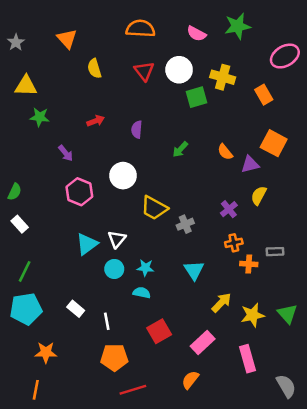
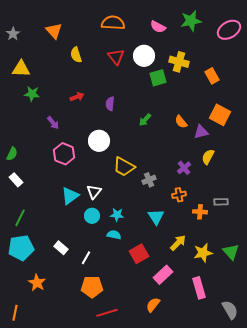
pink ellipse: (285, 56) -> (229, 30), moved
orange cross: (234, 243) -> (179, 195), moved
white line: (107, 321) -> (86, 258), turned 40
red square: (159, 331) -> (139, 254), moved
orange star: (46, 352) -> (37, 283), turned 30
orange line: (36, 390) -> (15, 313), moved

